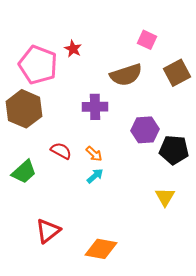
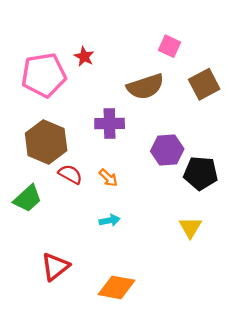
pink pentagon: (38, 65) -> (44, 75), turned -30
brown hexagon: (24, 109) -> (46, 142), moved
cyan arrow: (95, 176) -> (110, 220), moved, turned 30

